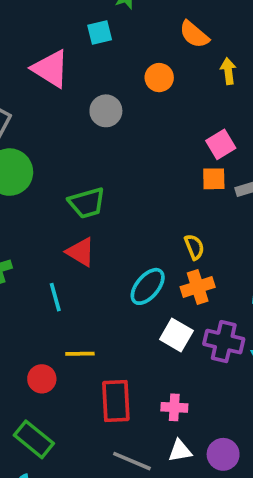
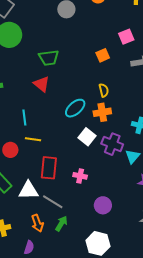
orange square: (214, 179) -> (103, 55), moved, turned -32
cyan line: (55, 297) -> (24, 117), moved
white triangle: (180, 451) -> (28, 190), moved, size x1.5

